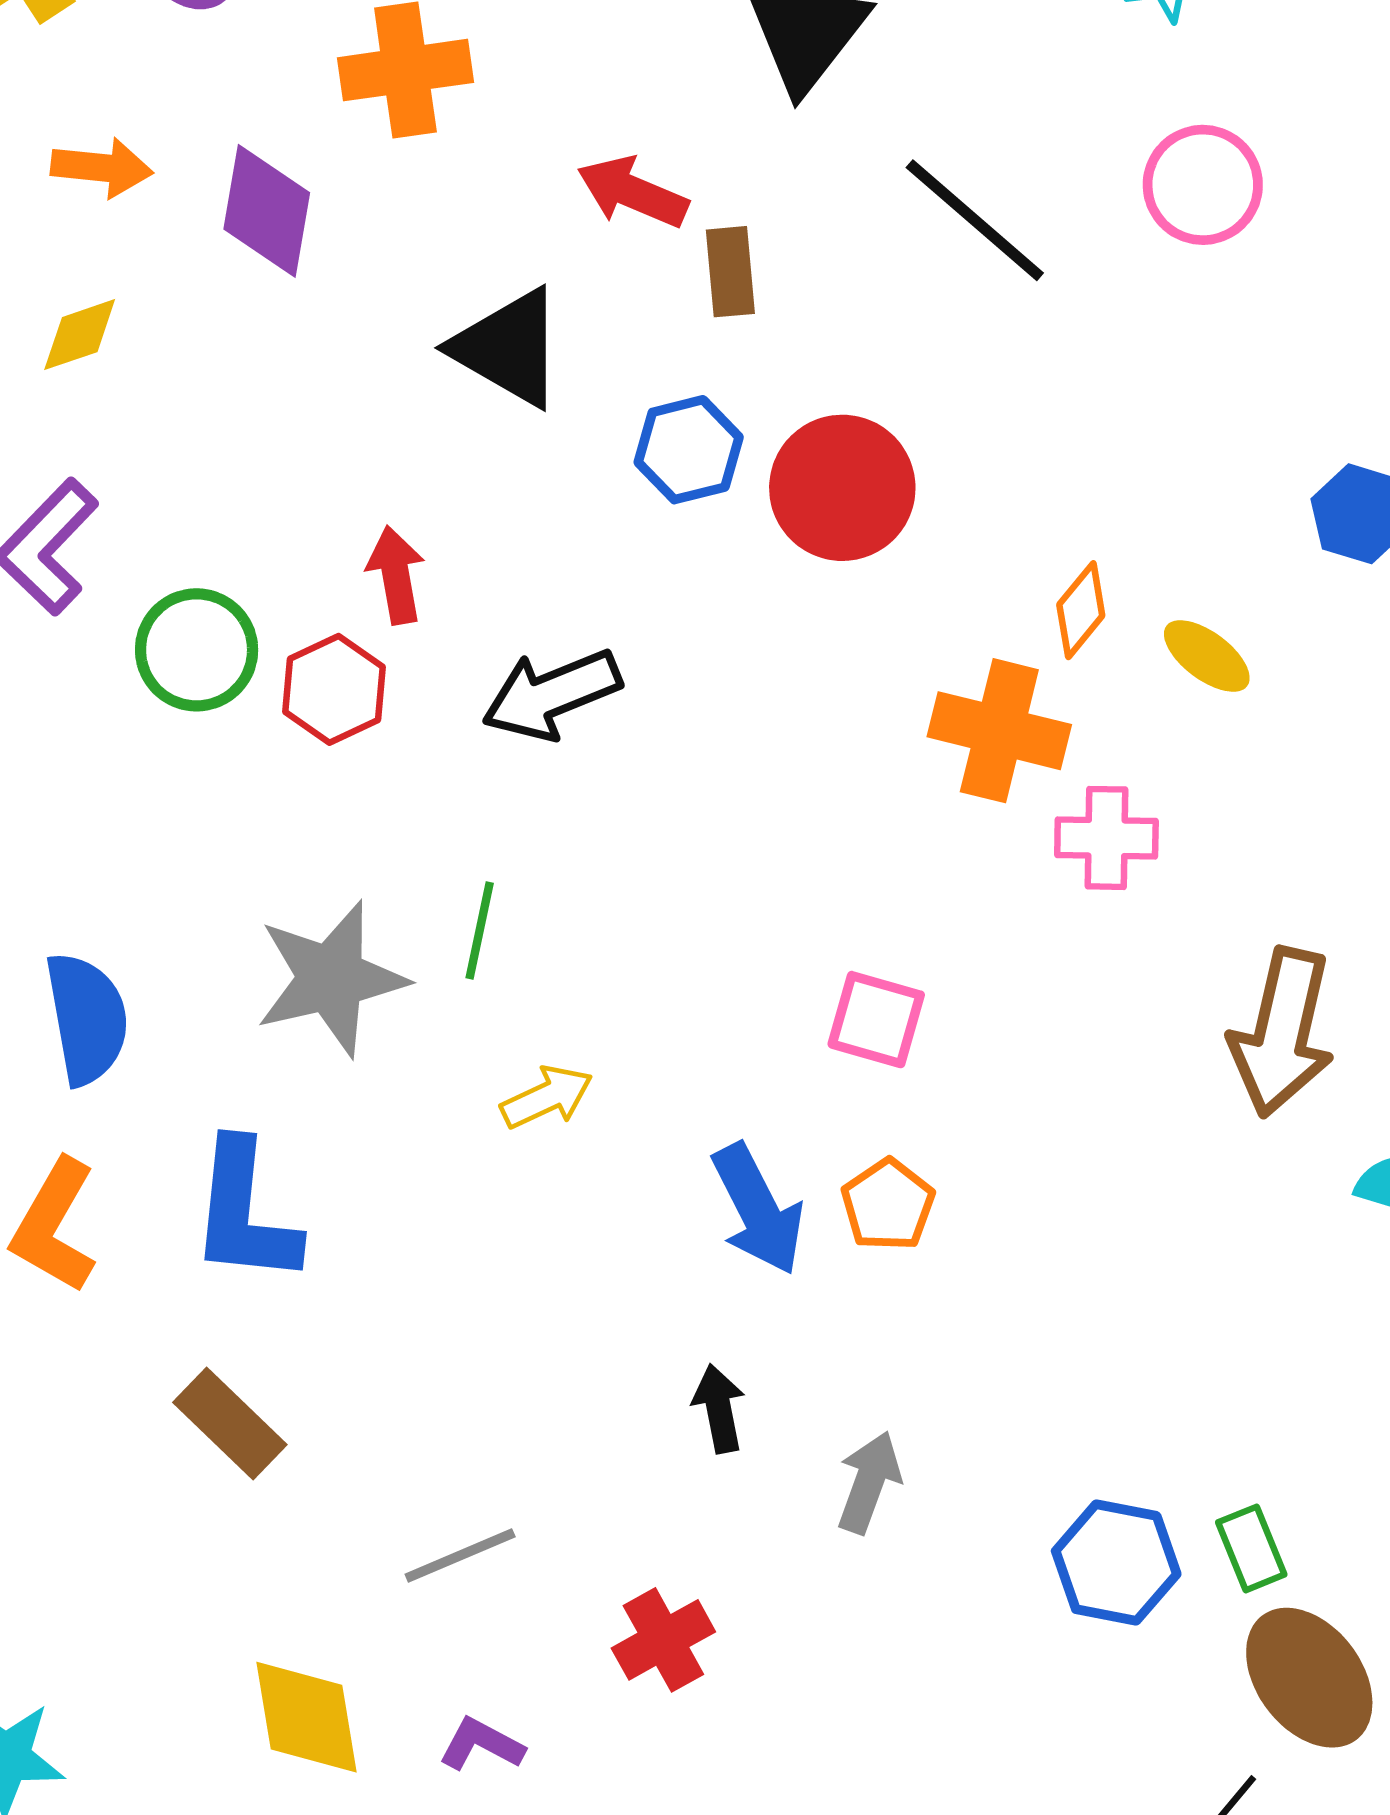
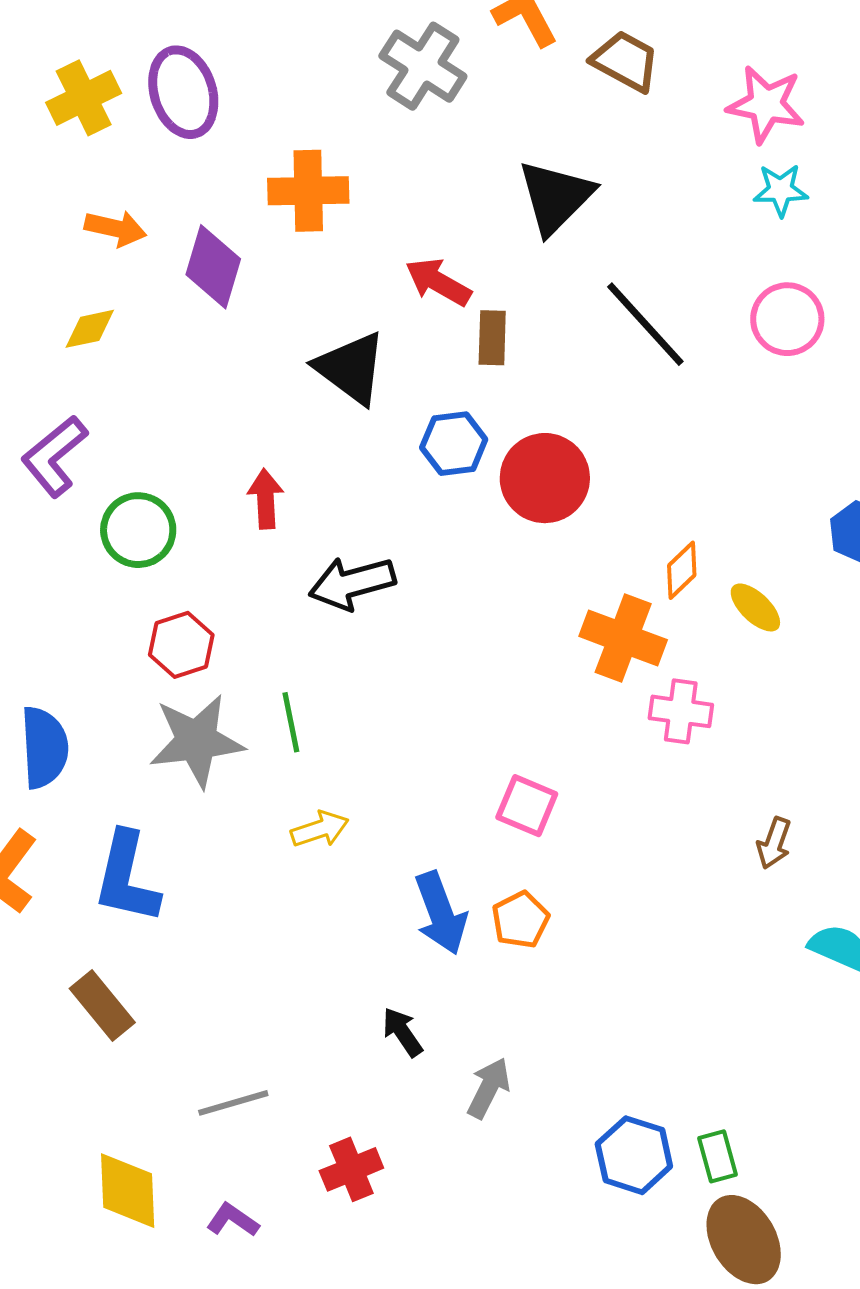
red hexagon: (334, 689) -> (181, 645), moved
green line: (480, 930) -> (291, 722), turned -30
brown arrow: (1282, 1032) -> (774, 843), size x0.5
black arrow: (719, 1409) -> (402, 1032), turned -30

